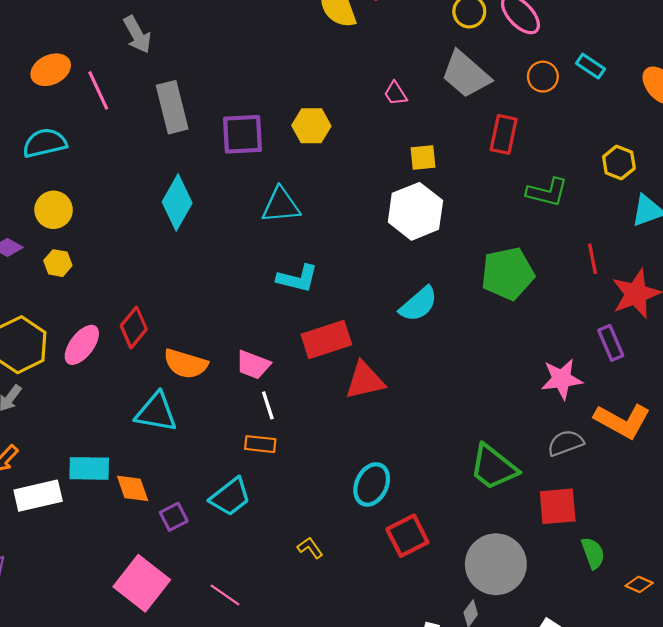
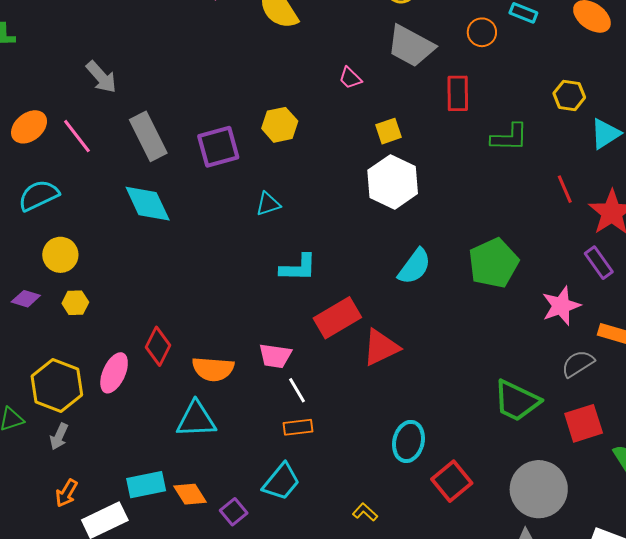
cyan diamond: (177, 202) -> (148, 204), moved, turned -42
cyan triangle: (281, 205) -> (268, 204), size x0.7
green pentagon: (508, 274) -> (493, 263), moved

